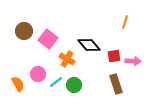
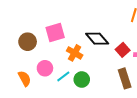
brown circle: (24, 31) -> (28, 42), moved
pink square: (48, 39) -> (55, 32), turned 36
red square: (114, 56) -> (123, 50), turned -32

